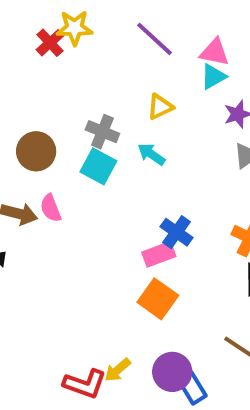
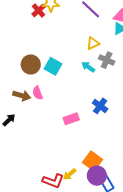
gray cross: (102, 132) -> (107, 60), moved
cyan square: (98, 166) -> (53, 66), moved
pink rectangle: (159, 254) -> (71, 119), moved
orange square: (158, 299) -> (92, 161), moved

